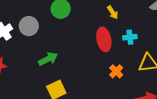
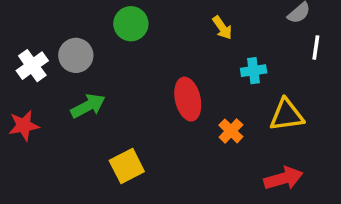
red ellipse: (104, 39) -> (188, 99), moved
green arrow: (48, 59) -> (88, 106), moved

